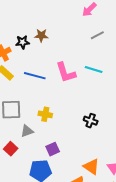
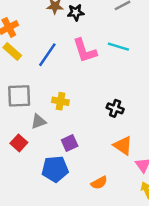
black star: (23, 42) -> (76, 12), moved
blue line: (35, 76) -> (47, 55), turned -70
orange triangle: (91, 167) -> (123, 145), moved

